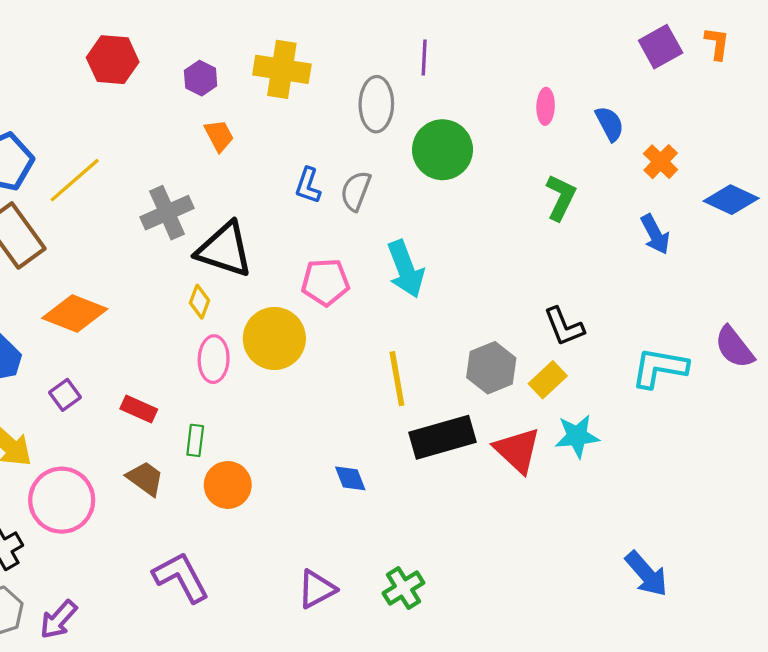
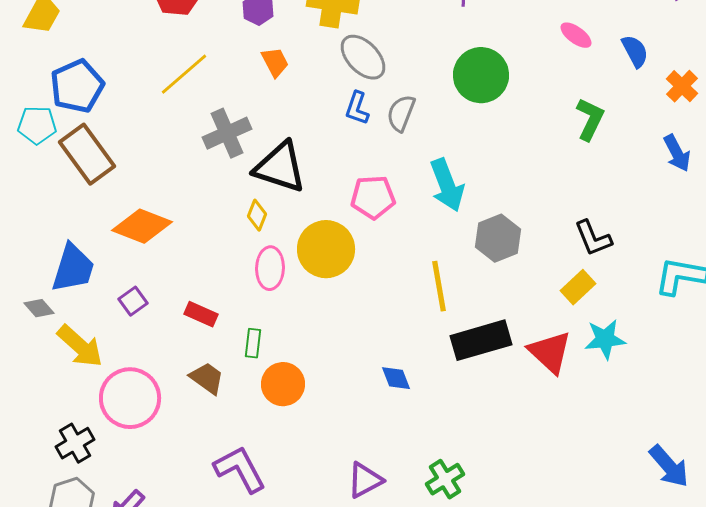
gray ellipse: (376, 104) -> (363, 57), moved, turned -45
pink ellipse: (546, 106) -> (576, 35), turned -56
yellow line: (75, 180) -> (184, 74), moved
gray hexagon: (491, 368) -> (498, 238), moved

